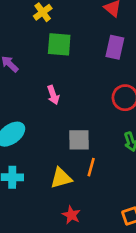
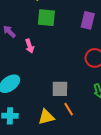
pink arrow: (53, 95) -> (30, 46), moved
orange line: (91, 167) -> (69, 109), turned -48

